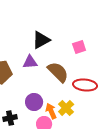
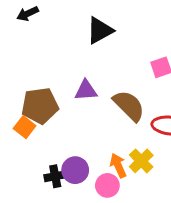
black triangle: (41, 40) -> (100, 30), moved
purple circle: (34, 102) -> (75, 170), moved

